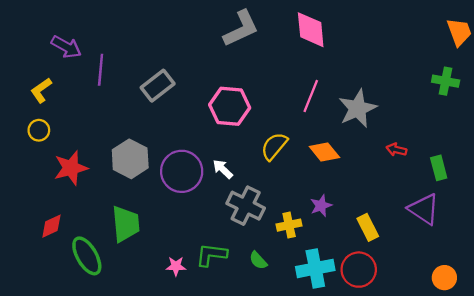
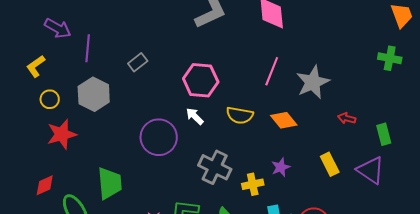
gray rectangle: (158, 86) -> (138, 62), size x0.7
yellow circle: (39, 130) -> (50, 99), moved
yellow semicircle: (274, 146) -> (240, 115), turned -120
gray hexagon: (130, 159) -> (94, 94), moved
white arrow: (223, 169) -> (195, 116), moved
yellow rectangle: (368, 227) -> (330, 164), moved

